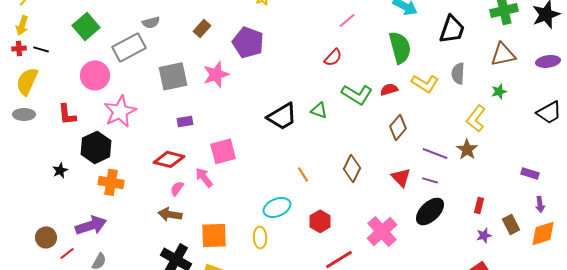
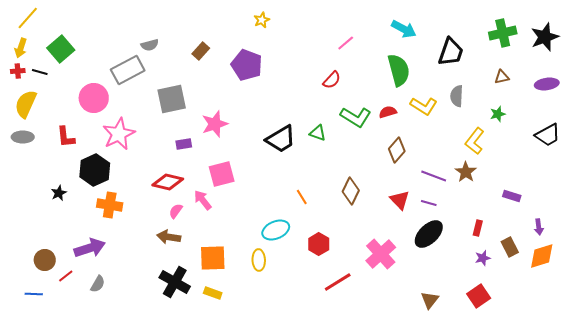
green square: (86, 26) -> (61, 49), moved
brown triangle: (503, 54) -> (502, 77), size x0.6
pink star: (216, 74) -> (215, 124), moved
purple rectangle: (530, 173) -> (512, 196), moved

